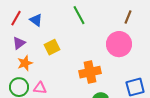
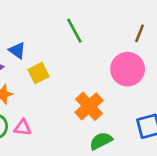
blue triangle: (36, 20) -> (17, 51), moved
orange cross: (90, 72) -> (89, 106), turned -30

